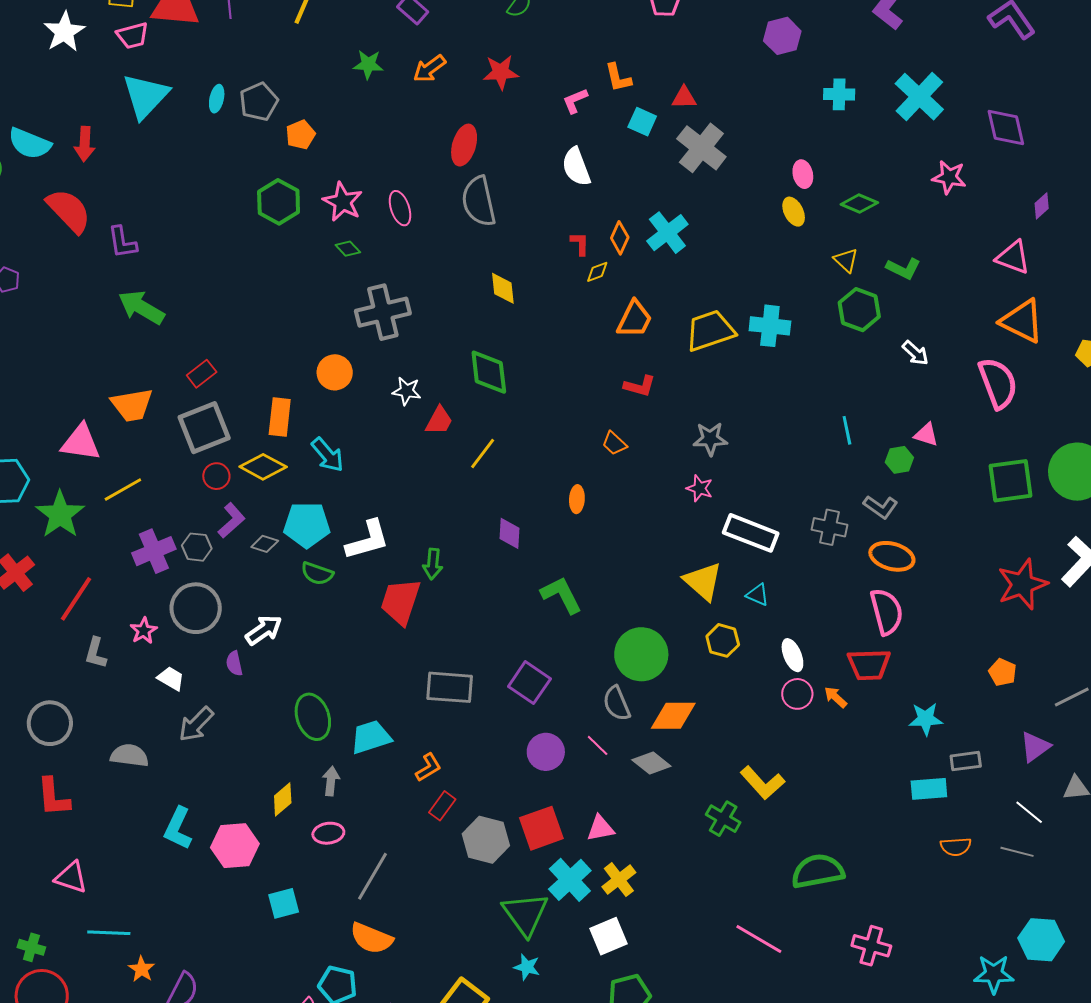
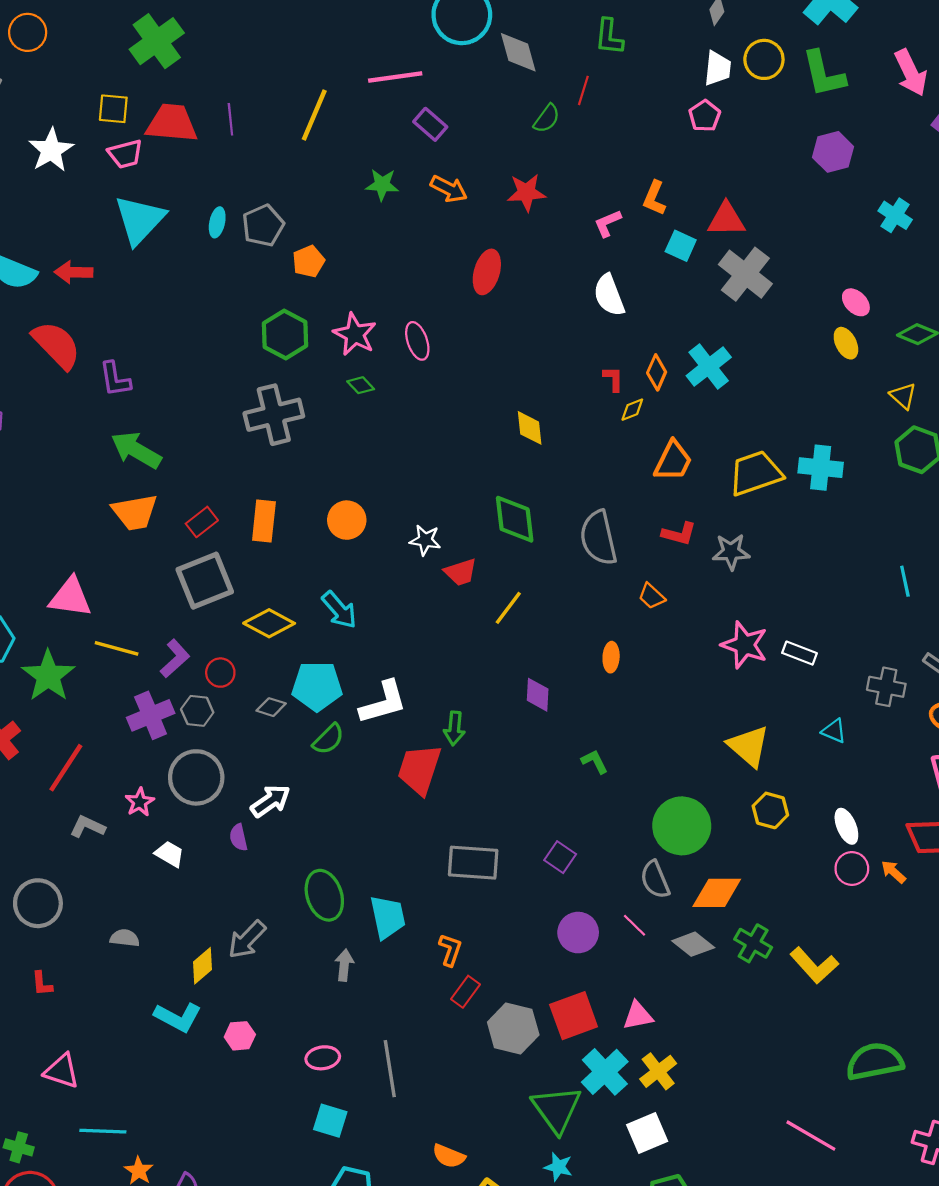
orange arrow: (429, 69) -> (449, 189), turned -116
orange L-shape: (618, 78) -> (654, 198), turned 36
cyan cross: (839, 94) -> (895, 215), turned 32
red triangle: (684, 98) -> (726, 219), size x1.4
red arrow: (85, 144) -> (74, 272), turned 88
pink ellipse: (803, 174) -> (856, 302), turned -32
gray semicircle: (479, 201) -> (598, 538), moved
gray cross: (383, 312) -> (274, 415), moved
orange trapezoid: (132, 405) -> (135, 512), moved
orange rectangle: (280, 417) -> (264, 521), moved
red trapezoid: (439, 421) -> (461, 572), turned 44
gray star: (710, 439) -> (731, 552), moved
red circle: (216, 476) -> (220, 673), moved
pink star: (700, 488) -> (745, 645), size x1.6
yellow line: (123, 489) -> (117, 648), turned 45
purple L-shape: (232, 520) -> (175, 659), moved
white rectangle: (751, 533) -> (799, 653), moved, size x0.6
green semicircle: (317, 573) -> (328, 739), turned -64
green L-shape: (561, 595) -> (595, 762), size x0.6
cyan triangle: (758, 595) -> (834, 731), moved
gray L-shape: (96, 653) -> (87, 827), turned 100
purple square: (529, 683) -> (560, 857), size x0.7
gray arrow: (196, 724) -> (247, 939), moved
cyan trapezoid: (371, 737) -> (388, 917), turned 96
gray semicircle: (129, 755) -> (125, 938), size x0.7
orange L-shape: (428, 767) -> (450, 950), turned -40
red L-shape: (53, 797) -> (42, 984), size x0.6
yellow diamond: (283, 799) -> (202, 966), moved
green cross: (723, 819) -> (753, 943), moved
cyan L-shape: (178, 828) -> (178, 1017), turned -87
pink ellipse: (328, 833) -> (323, 1058), moved
pink hexagon: (235, 846) -> (240, 1036), size x0.6
gray line: (372, 876) -> (390, 1069), turned -39
cyan square: (284, 903) -> (330, 1121), moved, turned 32
orange semicircle: (371, 938) -> (449, 1156), moved, size x0.7

